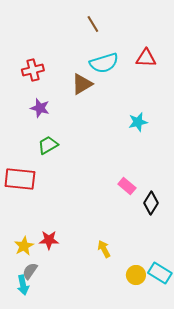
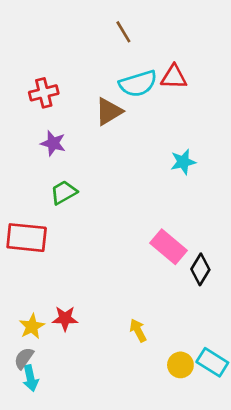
red triangle: (146, 58) -> (174, 77), moved
pink rectangle: (127, 186) -> (169, 247), size x1.5
gray semicircle: (30, 271) -> (24, 358), moved

